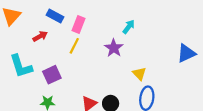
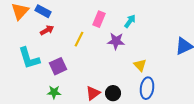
blue rectangle: (55, 16) -> (43, 11), moved
pink rectangle: (79, 25) -> (99, 19), moved
purple star: (114, 48) -> (116, 41), turned -30

